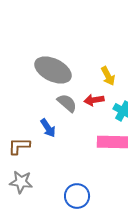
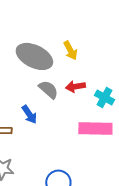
yellow arrow: (108, 76) -> (70, 50), moved

